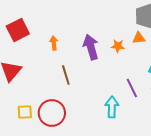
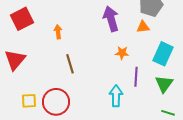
orange star: (118, 46) -> (122, 53), moved
purple arrow: (91, 47) -> (111, 19), moved
purple line: (132, 88) -> (136, 77), turned 30

